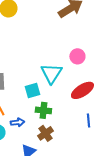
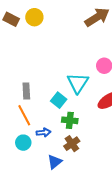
cyan square: (32, 90) -> (59, 100), turned -35

